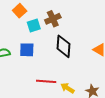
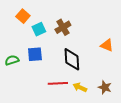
brown cross: (53, 19) -> (63, 27), moved
black diamond: (64, 46) -> (72, 59), moved

